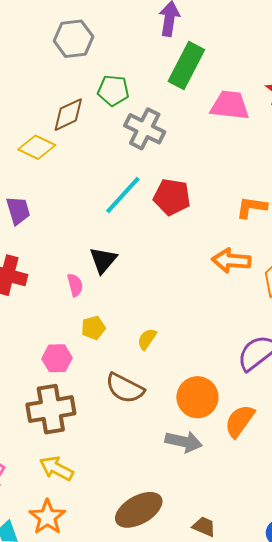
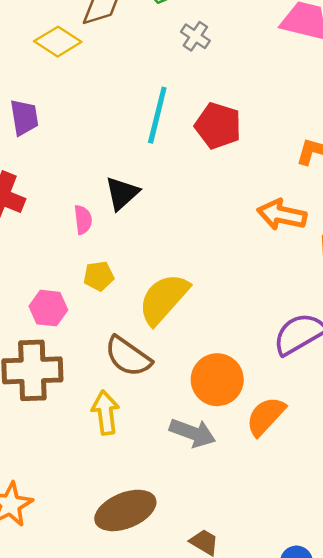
gray cross: (145, 129) -> (195, 36), size x0.6
cyan line: (123, 195) -> (157, 115), turned -36
yellow semicircle: (147, 339) -> (164, 299), size x2.0
yellow arrow: (56, 468) -> (105, 413), moved, turned 48

